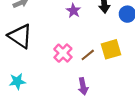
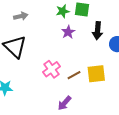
purple arrow: (83, 86) -> (64, 103), turned 42

